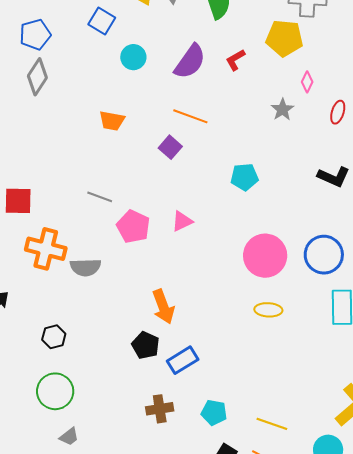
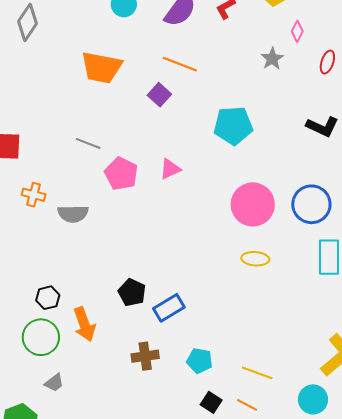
orange trapezoid: (112, 121) -> (101, 67), size x1.6
cyan pentagon: (244, 177) -> (233, 126), size x1.4
orange cross: (46, 249) -> (34, 195), size x0.6
orange arrow: (163, 307) -> (84, 324), moved
black hexagon: (54, 337) -> (48, 298), moved

